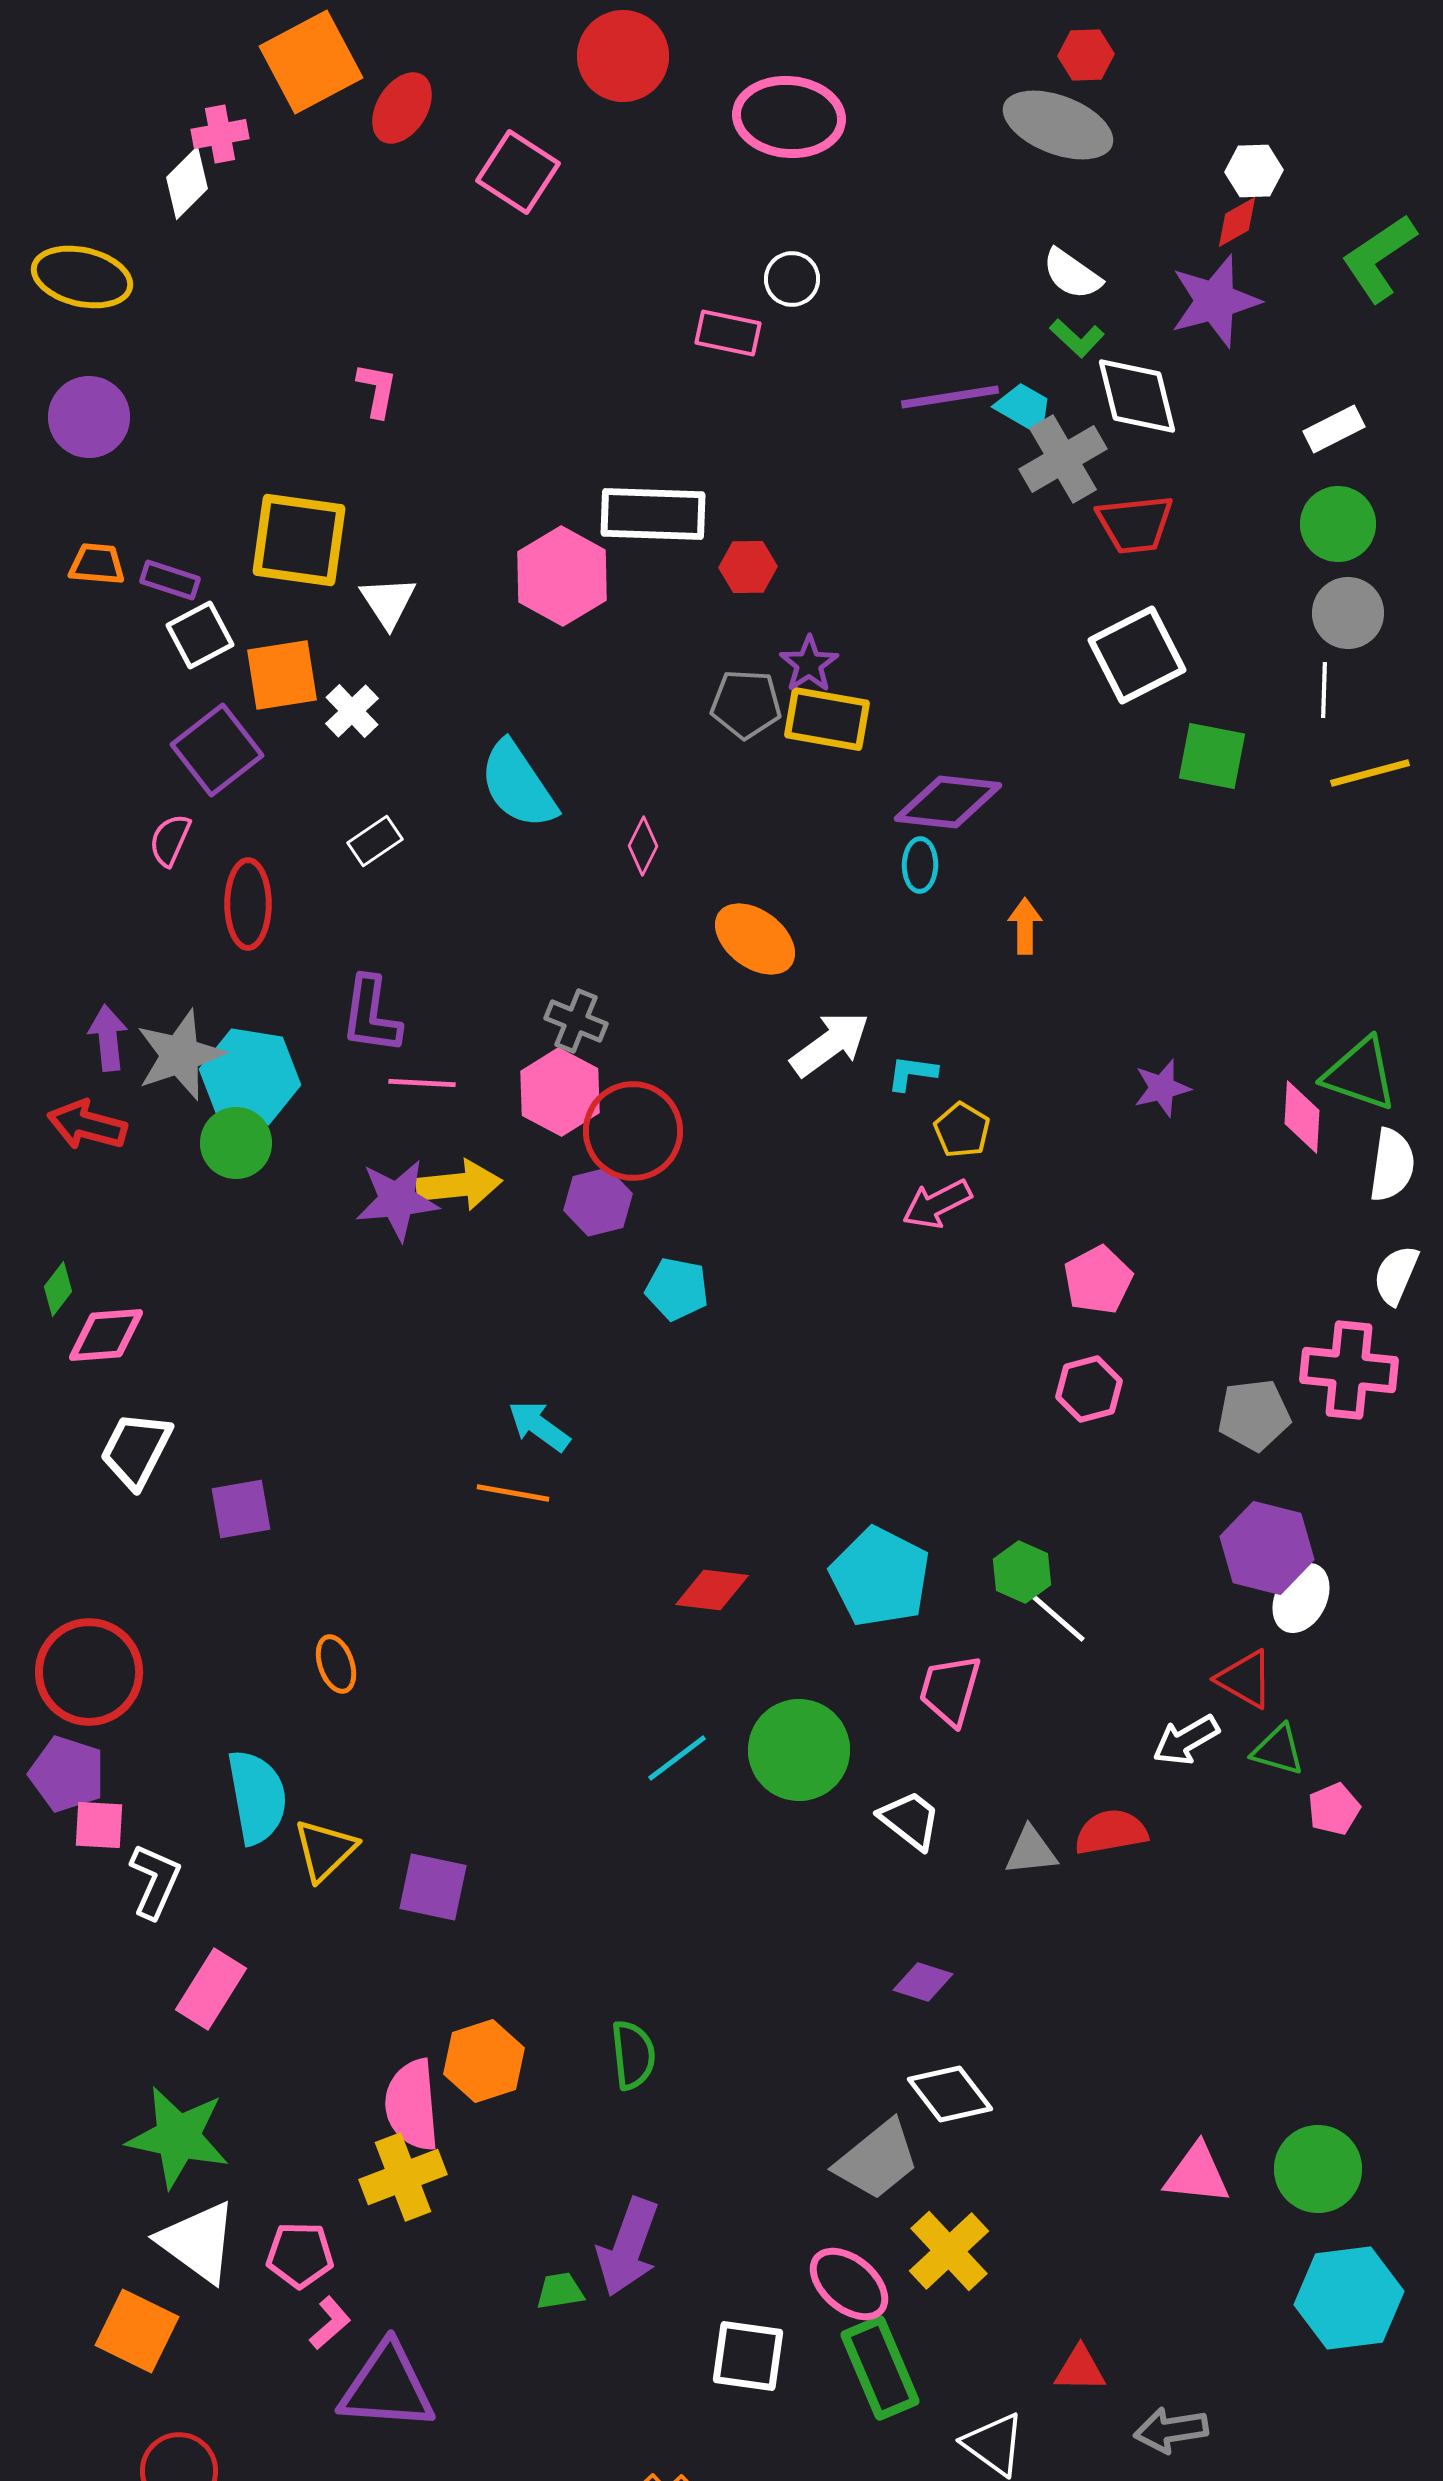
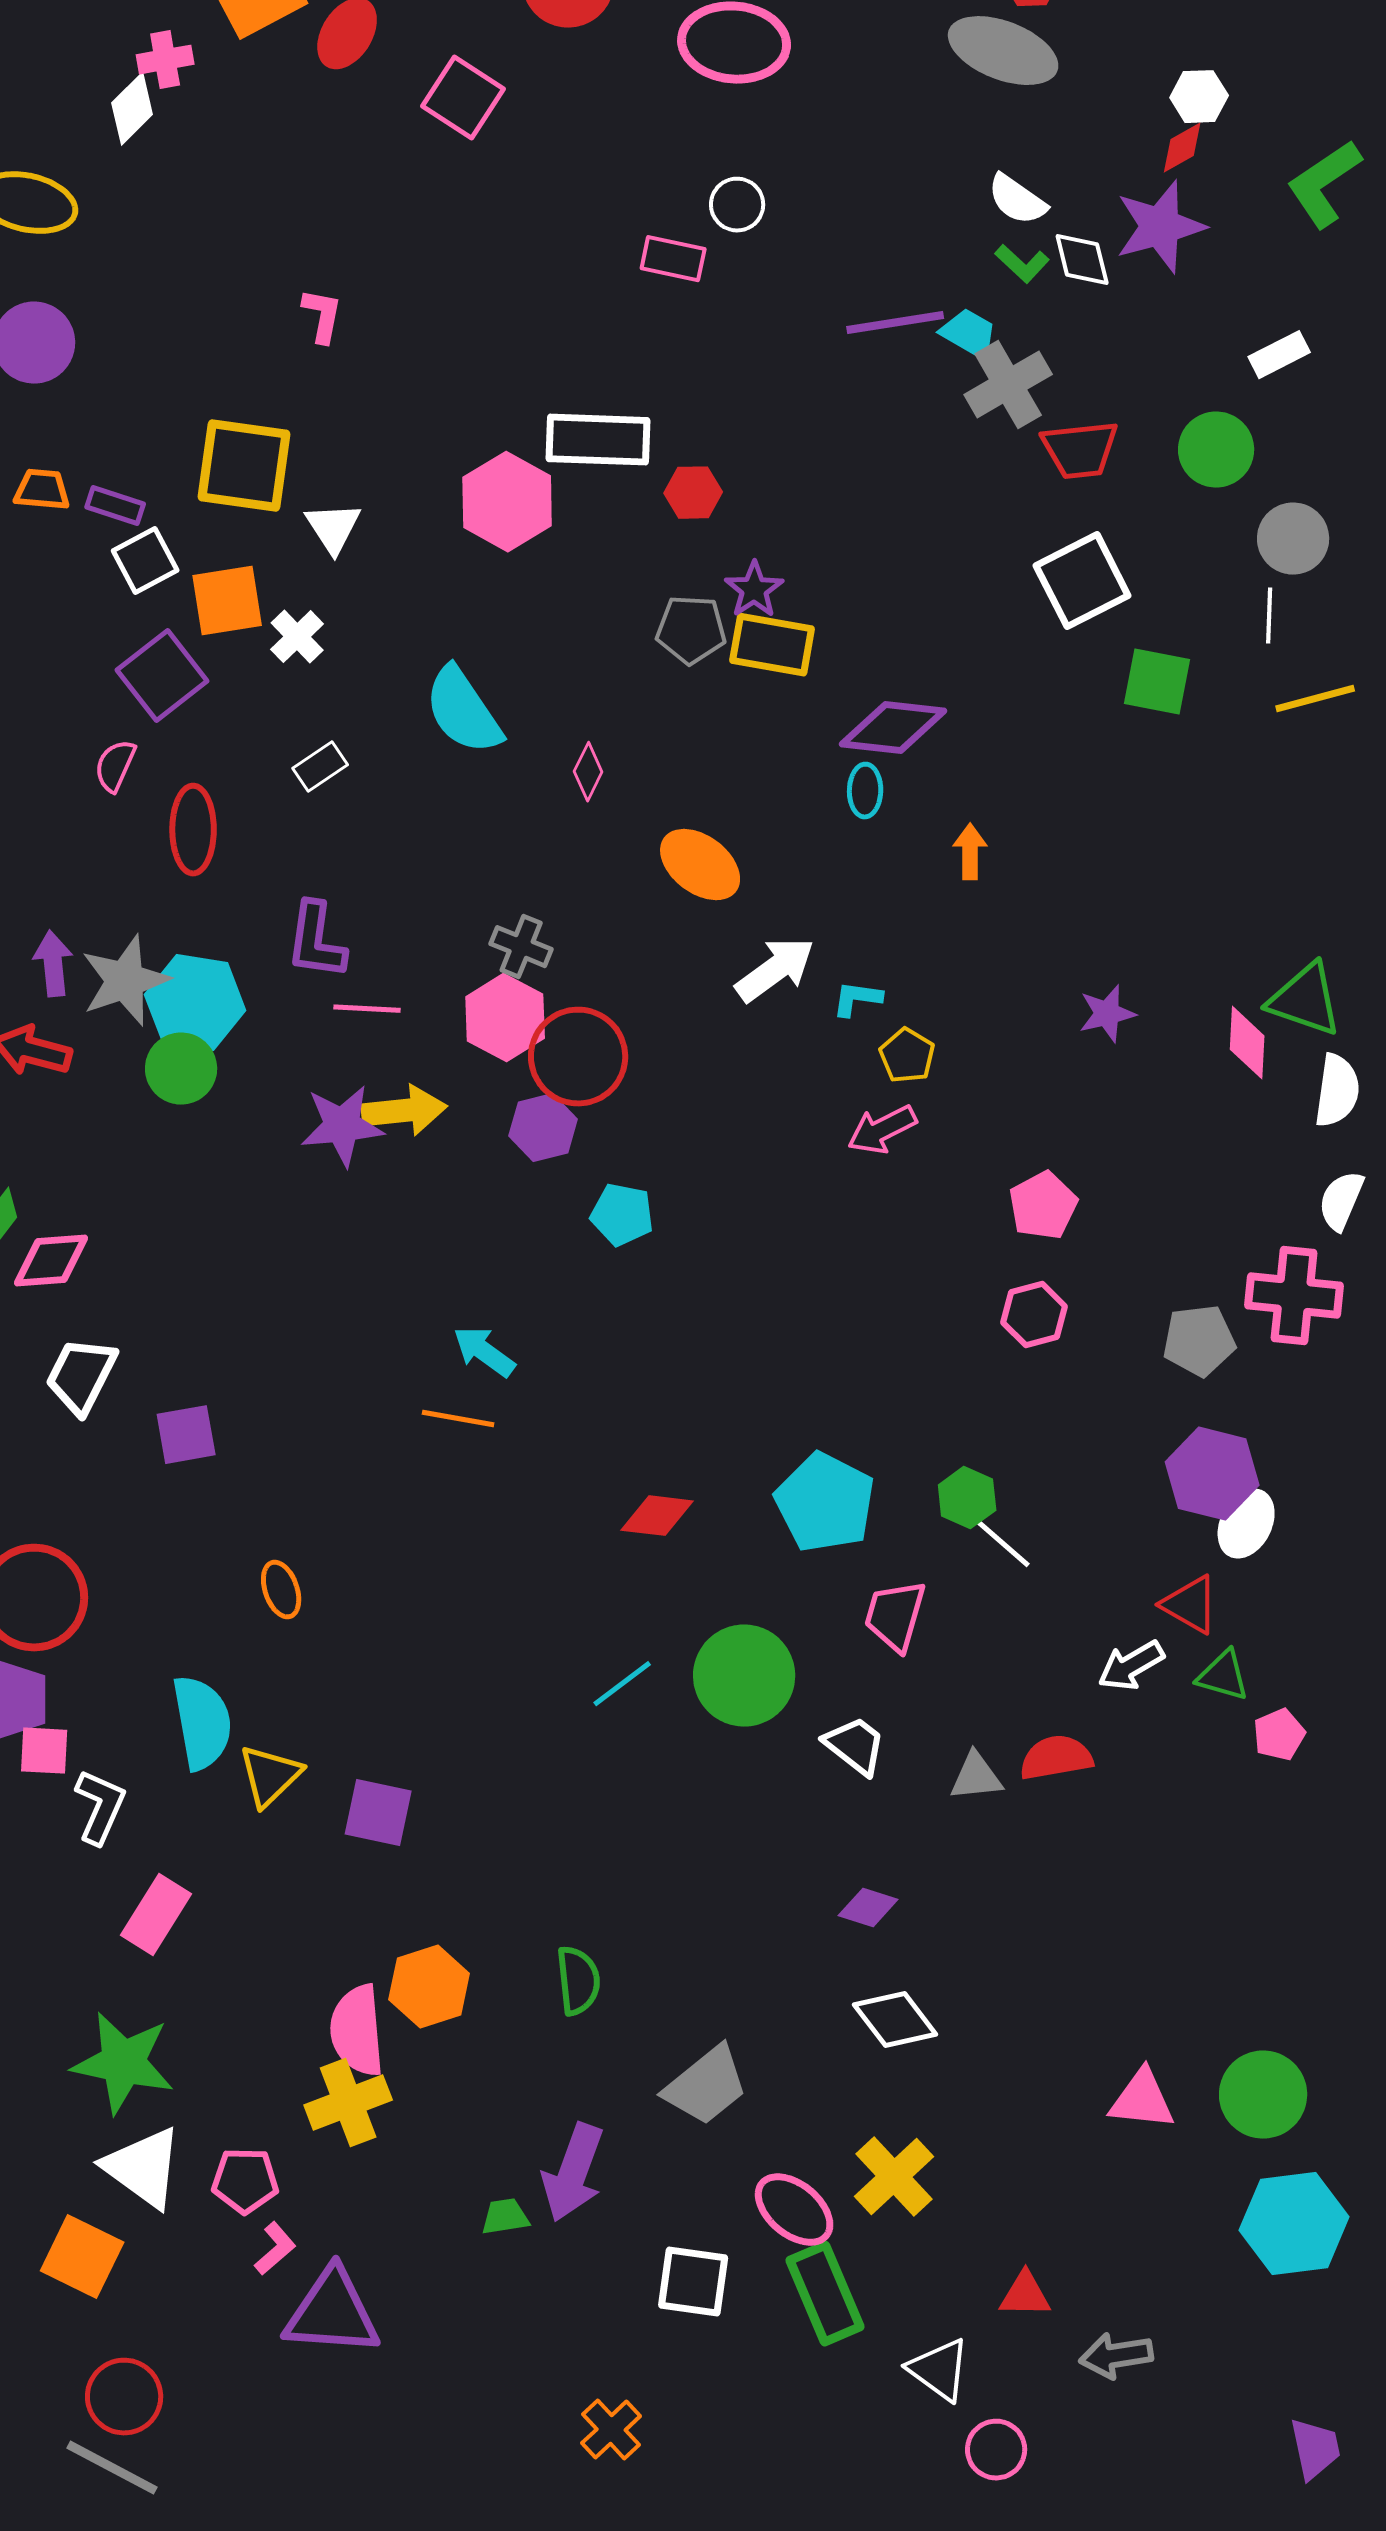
white diamond: (1137, 396) -> (1082, 260), moved, size x0.7
green circle: (1338, 524) -> (1216, 450), moved
gray trapezoid: (877, 2160) -> (706, 2086), moved

